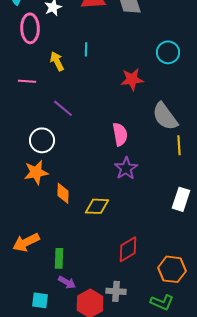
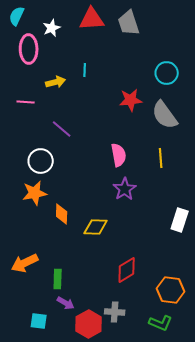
yellow arrow: (57, 61) -> (56, 82), turned 102
gray semicircle: (165, 116) -> (165, 115), moved
yellow line: (179, 145) -> (161, 158), moved

